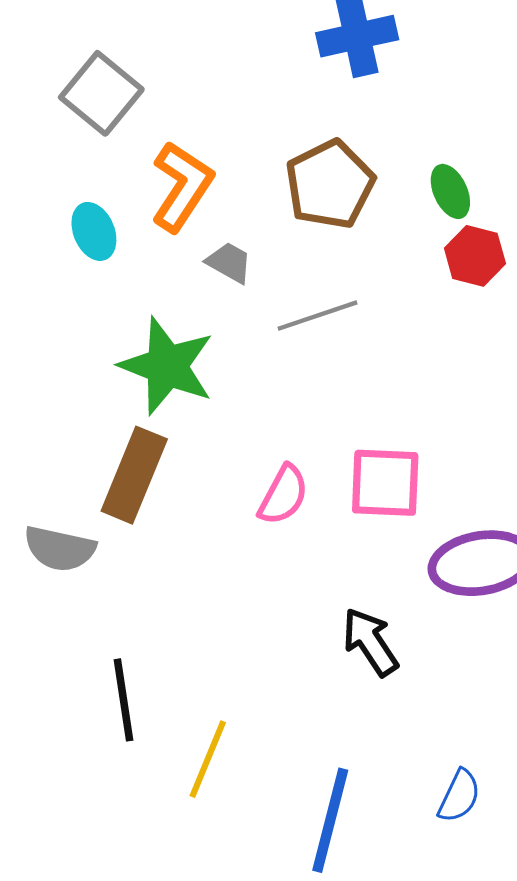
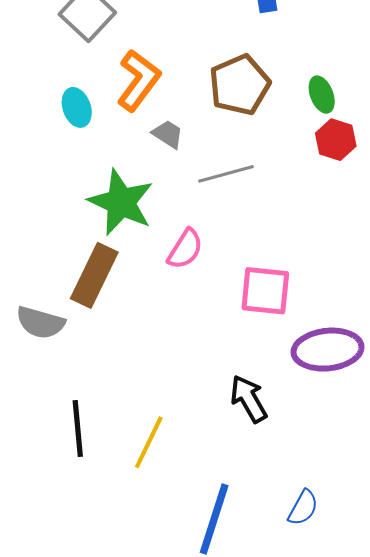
pink semicircle: (283, 495) -> (185, 249), moved
yellow line: (208, 759) -> (149, 442), moved

